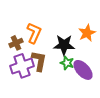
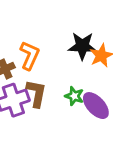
black star: (64, 45) -> (82, 46), moved

